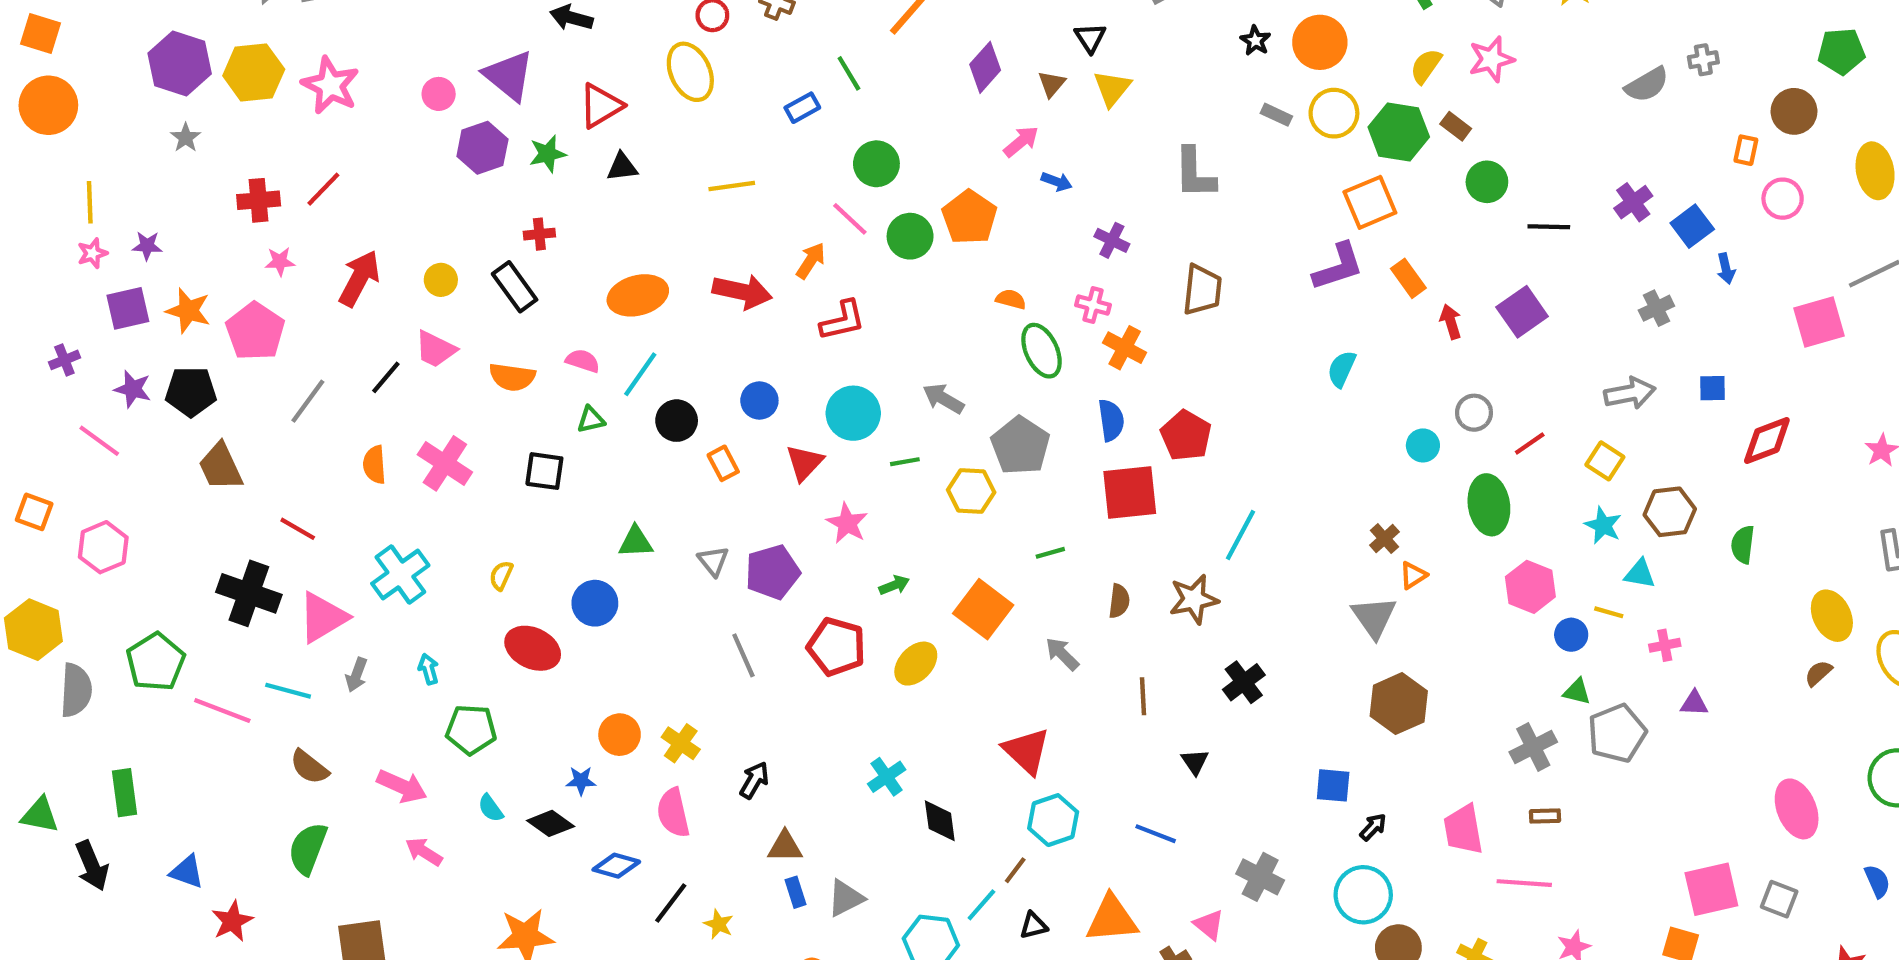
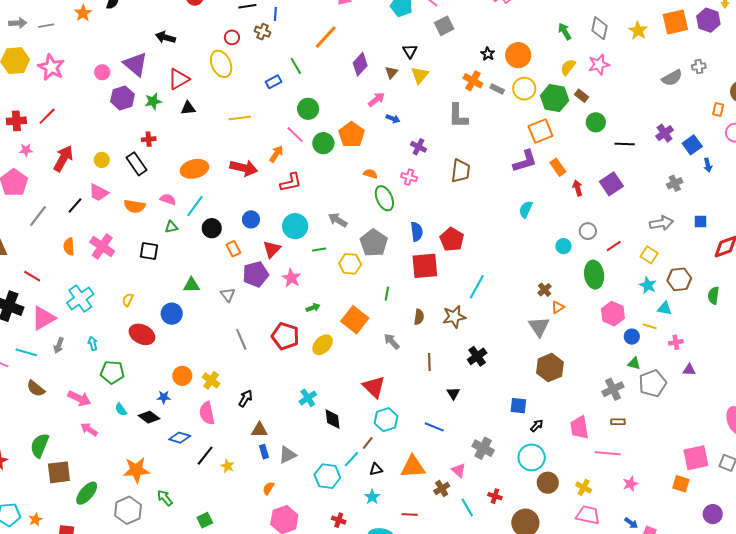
orange cross: (1125, 348) -> (473, 81), moved
green line: (1050, 553) -> (387, 294), turned -64
purple pentagon: (773, 572) -> (256, 274), moved
green semicircle: (308, 849) -> (40, 445), moved

